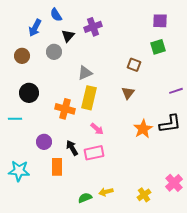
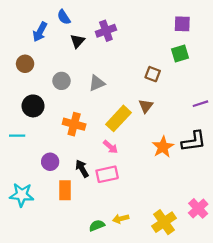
gray circle: (54, 52) -> (62, 81), moved
yellow rectangle: (89, 98) -> (118, 118), moved, turned 30
yellow cross: (144, 195) -> (164, 222), size x1.5

